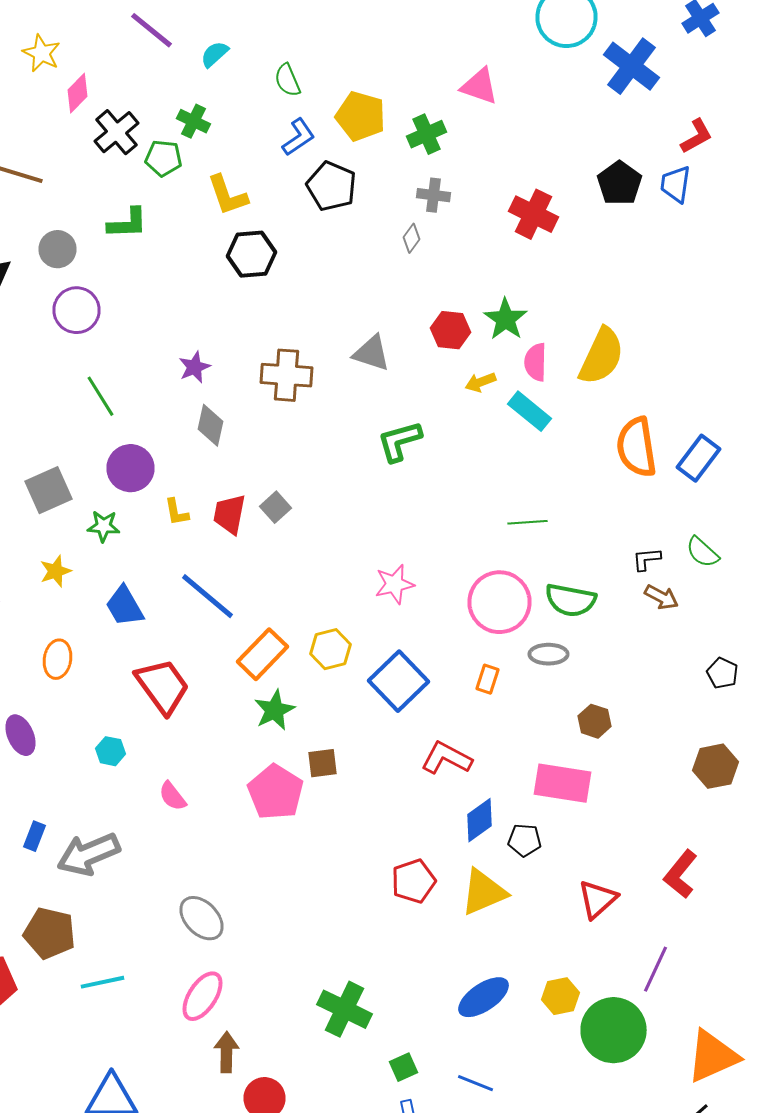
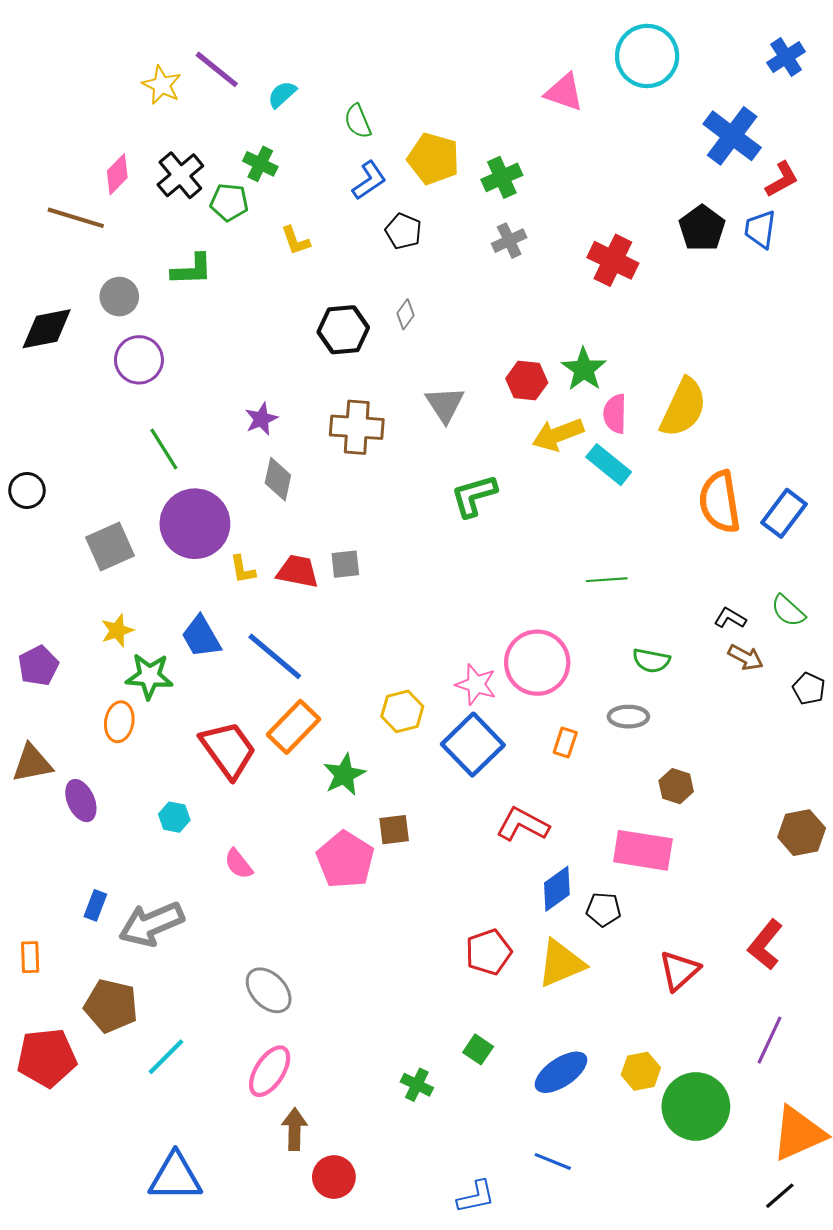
yellow star: (42, 53) -> (162, 85), moved
blue cross: (632, 66) -> (732, 136), moved
pink triangle: (480, 86) -> (564, 92), moved
pink diamond: (78, 93) -> (117, 174), moved
black pentagon: (332, 186) -> (403, 231), size x0.7
yellow L-shape: (228, 195) -> (296, 241), size x0.7
gray cross: (434, 195) -> (509, 241), turned -32
gray diamond: (412, 238) -> (405, 314), moved
black hexagon: (252, 254) -> (343, 330), moved
gray triangle: (372, 353) -> (445, 404), turned 39
yellow arrow: (480, 382) -> (558, 434), size x1.6
purple circle: (130, 468) -> (195, 524), size x1.4
gray square: (276, 507) -> (345, 564), turned 36
red trapezoid: (230, 514) -> (298, 571), turned 90
green star: (104, 526) -> (149, 676), moved, size x1.4
black L-shape: (646, 559) -> (730, 618), turned 36
pink star: (394, 584) -> (476, 684), moved, turned 30
green semicircle: (570, 600) -> (651, 661), size x0.7
pink circle: (500, 602) -> (537, 663), moved
blue trapezoid: (124, 606) -> (201, 637), moved
orange rectangle: (262, 654) -> (293, 727), moved
black pentagon: (722, 673) -> (809, 689), moved
purple line: (656, 969) -> (769, 1040), moved
cyan line: (102, 982) -> (166, 1057), turned -33
green cross: (344, 1009) -> (417, 1085), size x0.6
green square: (404, 1067) -> (478, 1049), moved, turned -32

